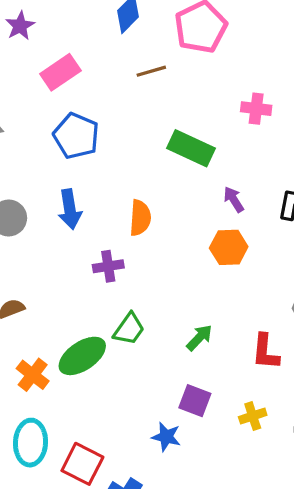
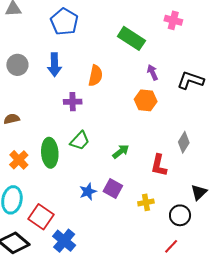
green ellipse: (82, 356) -> (50, 153), turned -68
blue star: (166, 437) -> (88, 192), moved, turned 30

